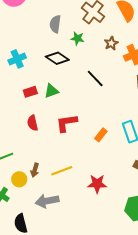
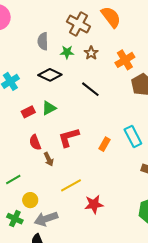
brown star: (111, 43) -> (91, 53), moved
brown arrow: (35, 170) -> (49, 159), moved, turned -32
red star: (97, 184) -> (94, 204), moved
gray arrow: (47, 201) -> (46, 219), moved

